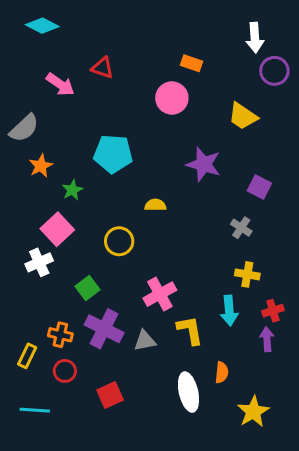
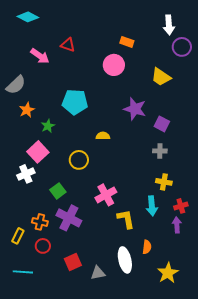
purple square: (259, 187) -> (162, 124), moved
gray cross: (241, 228) -> (160, 151), turned -32
gray triangle: (145, 341) -> (98, 273), moved

